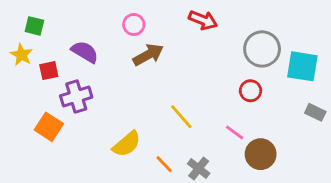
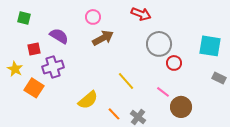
gray circle: (262, 49) -> (159, 44), moved
yellow star: (21, 55) -> (15, 69), moved

